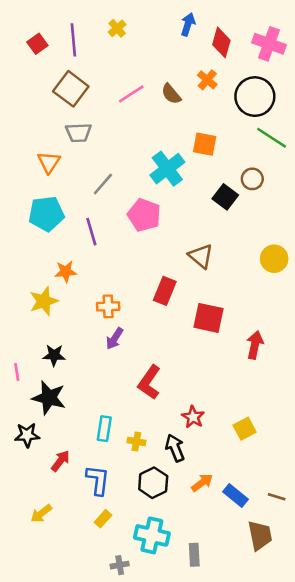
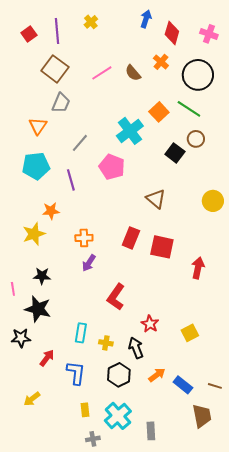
pink cross: (269, 44) -> (209, 34), size x0.7
gray trapezoid: (79, 133) -> (61, 103), turned -65
green line: (272, 138) -> (189, 109), moved
orange square: (205, 144) -> (159, 112), turned 36
red rectangle: (165, 291) -> (131, 238), moved
yellow rectangle: (103, 519) -> (85, 410), moved, turned -48
cyan cross: (152, 535) -> (118, 416), turned 36

